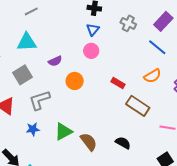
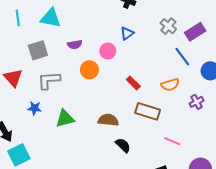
gray cross: (128, 23) -> (168, 26), moved
blue triangle: (93, 30) -> (127, 33), moved
pink circle: (91, 51) -> (108, 51), moved
brown rectangle: (138, 106) -> (148, 111), turned -30
brown semicircle: (89, 142) -> (108, 120), moved, turned -60

